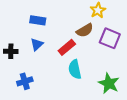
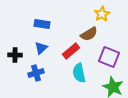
purple square: (110, 38) -> (109, 57), moved
blue cross: (25, 81) -> (36, 73), moved

